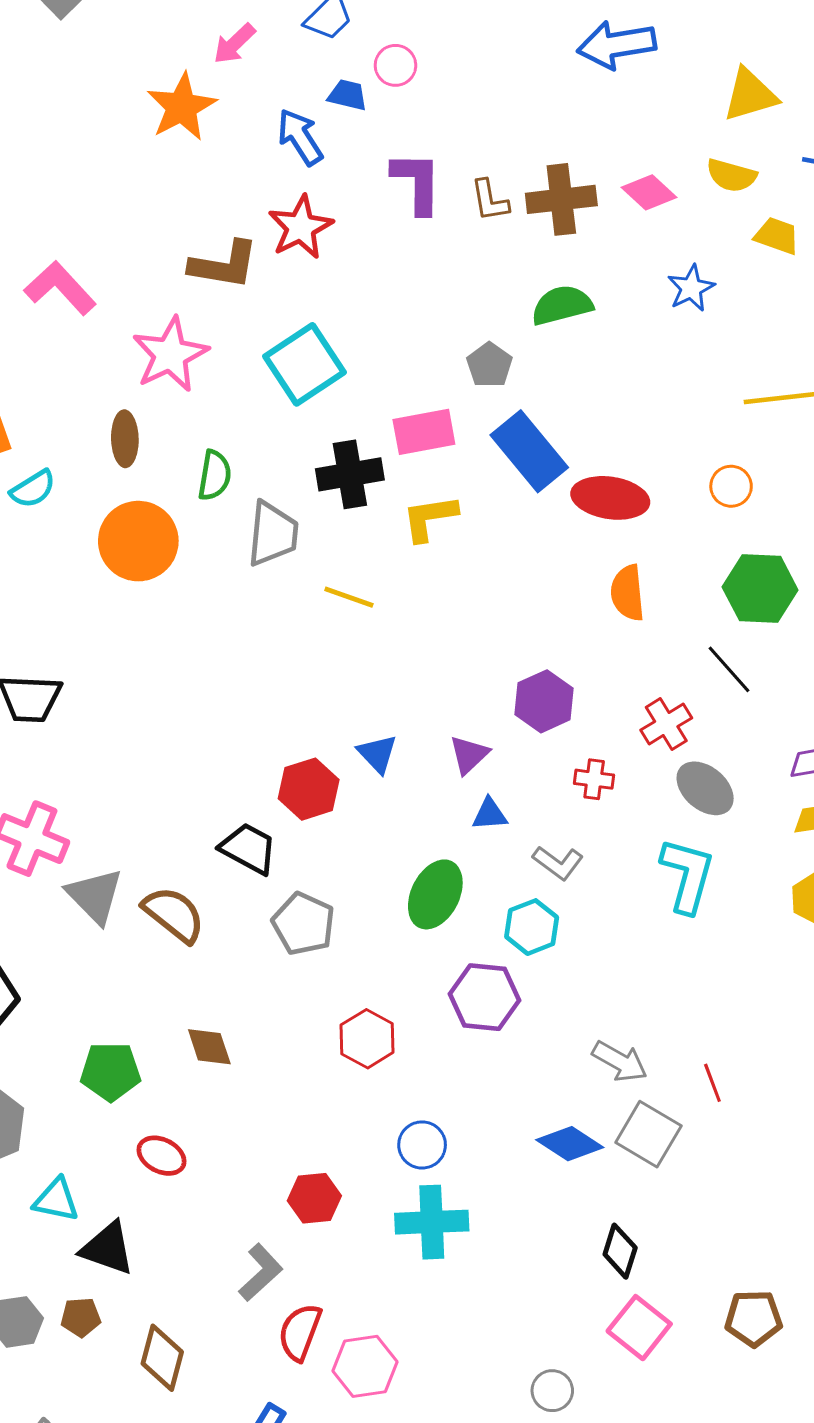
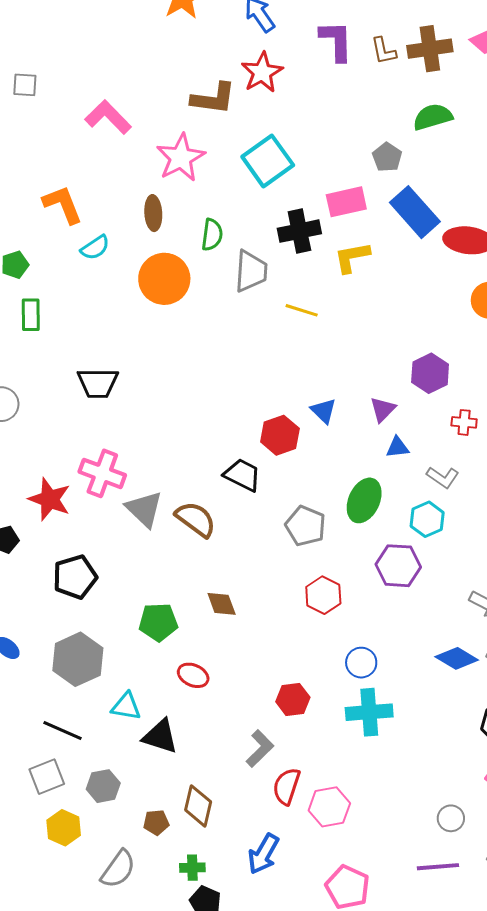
gray pentagon: (303, 924) -> (305, 526), moved
brown pentagon: (81, 1317) -> (156, 822), moved

